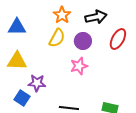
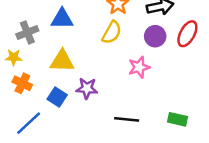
purple circle: (83, 41) -> (155, 36), moved
blue square: (22, 98) -> (57, 97), moved

